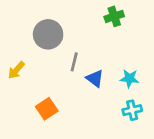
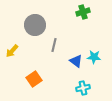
blue triangle: (95, 78) -> (76, 61), moved
cyan cross: (132, 110) -> (83, 88), moved

